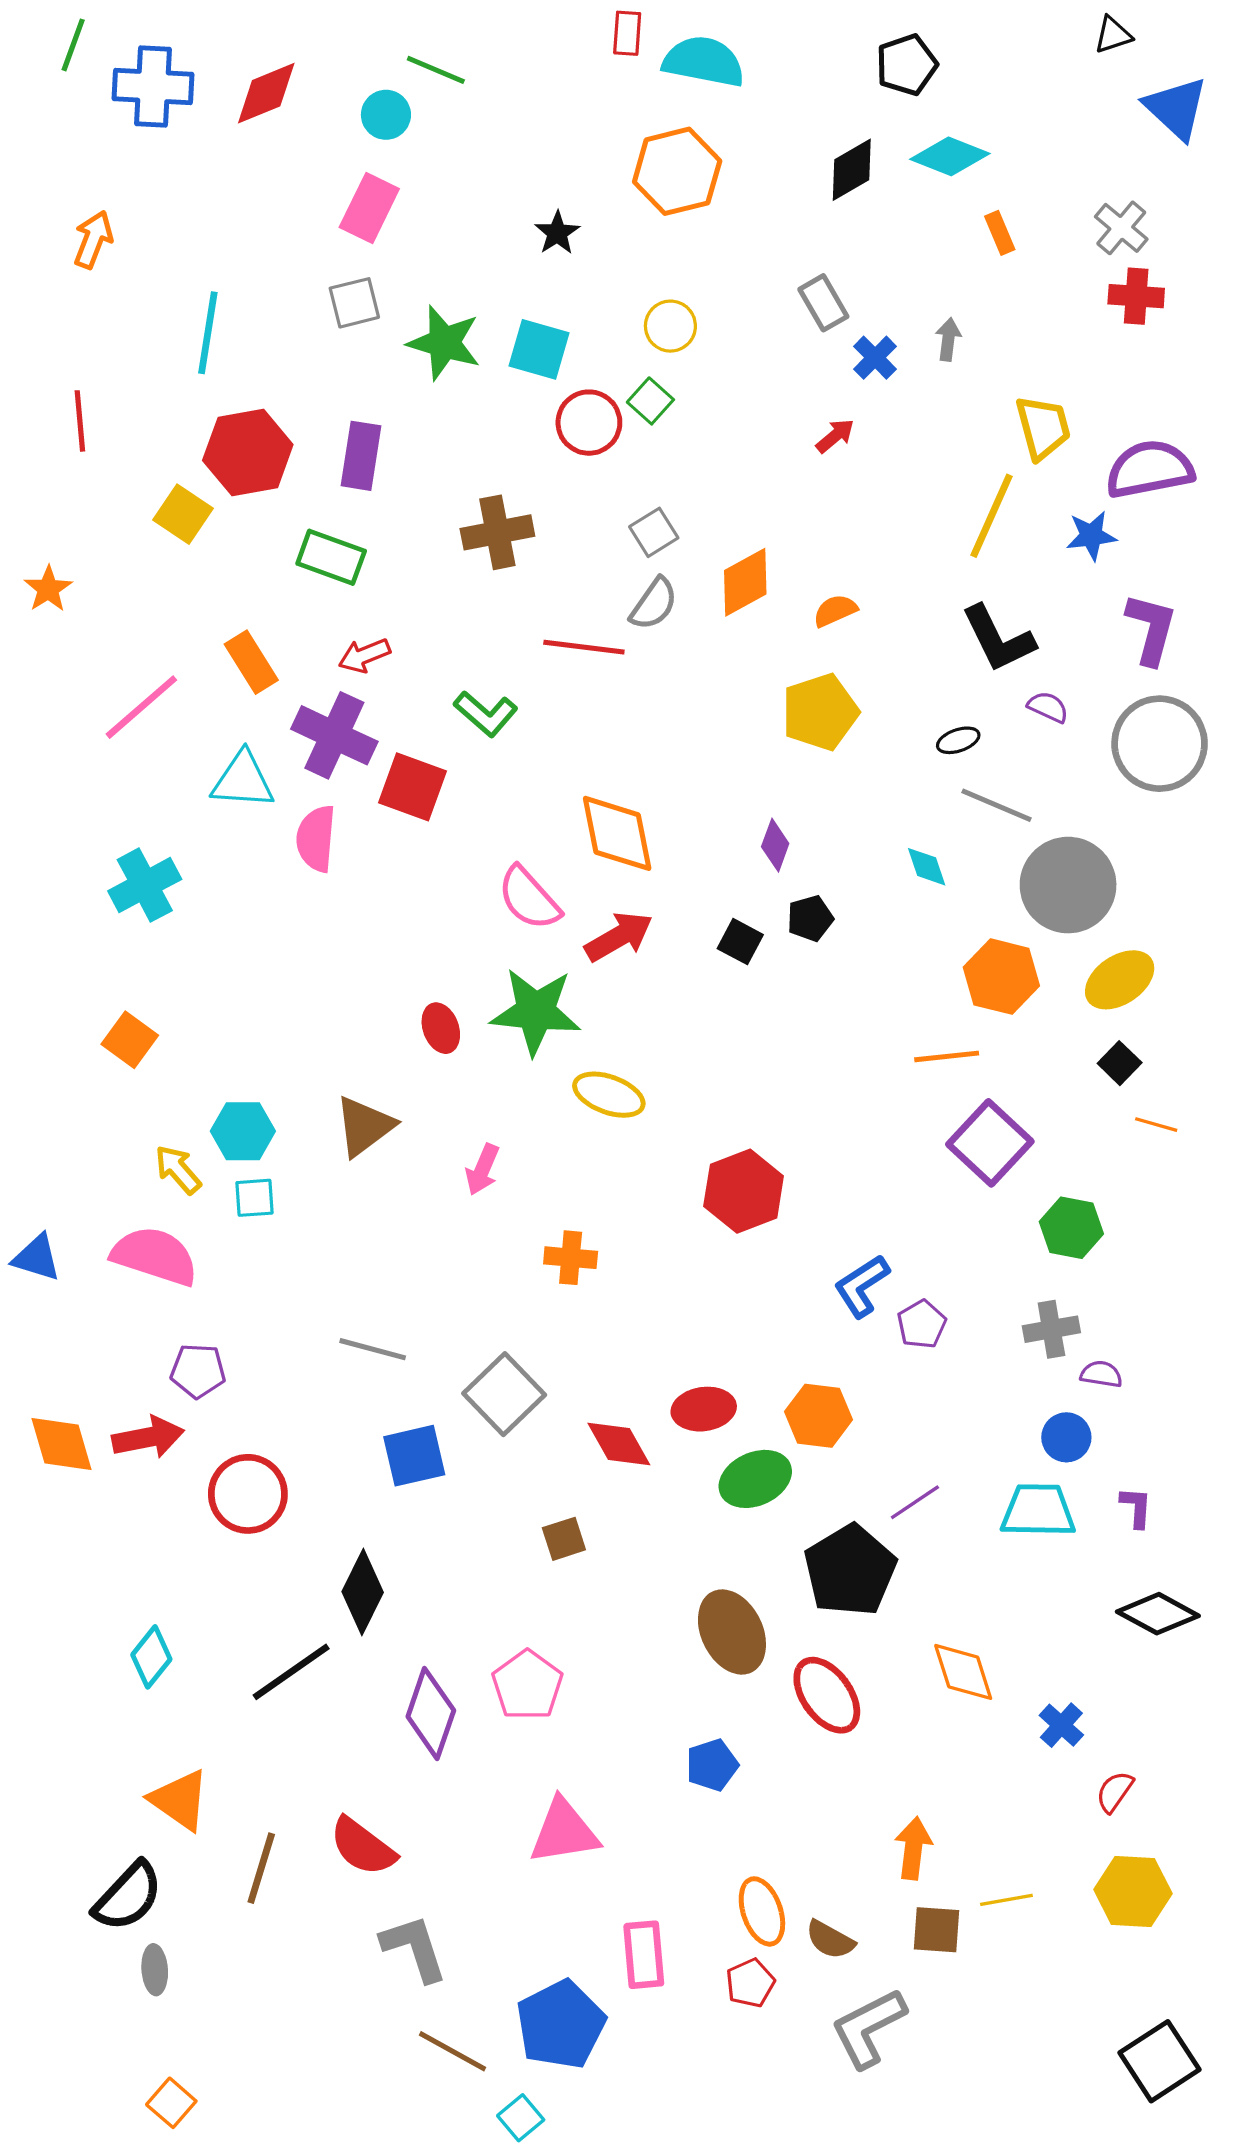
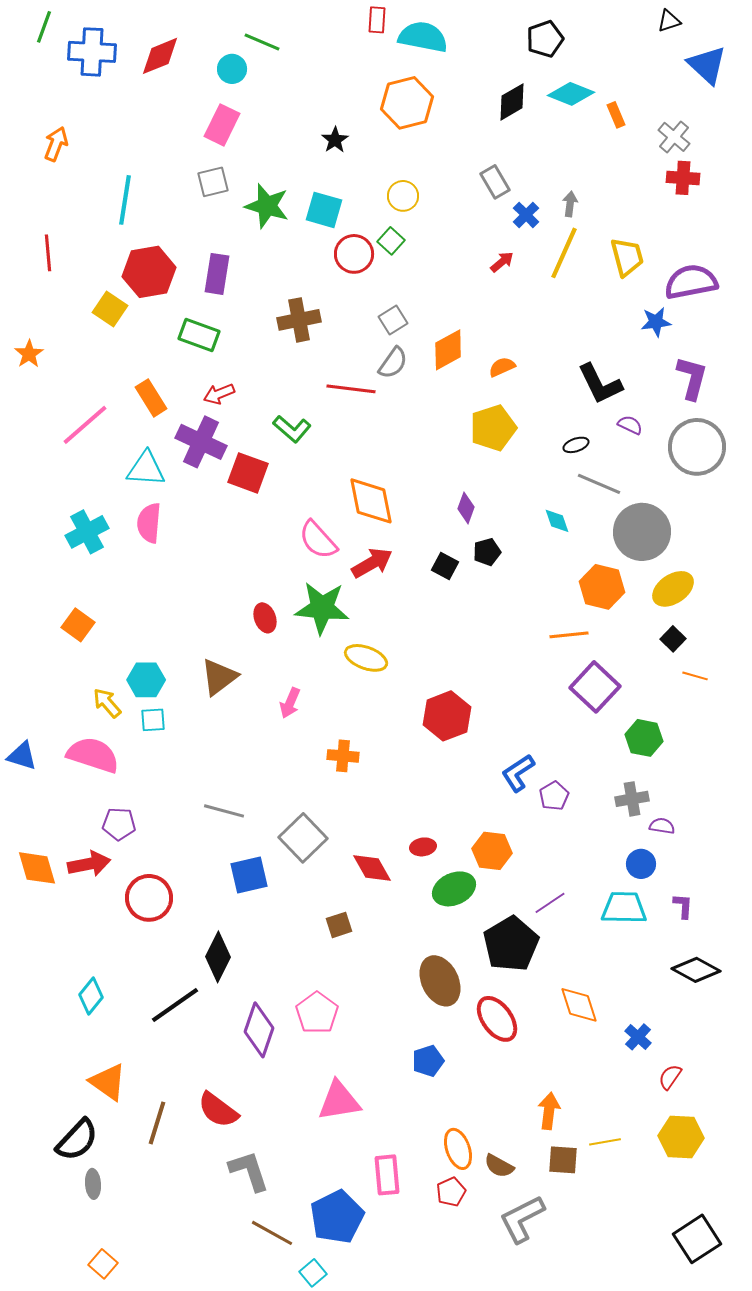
orange rectangle: (1000, 233) -> (616, 115), moved
yellow line: (991, 516) -> (564, 253), moved
pink semicircle: (316, 838) -> (149, 523), moved
red ellipse: (704, 1409) -> (423, 847), size x0.7

